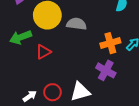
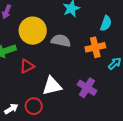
orange cross: (110, 43) -> (95, 47), moved
white triangle: (80, 92) -> (52, 86), moved

